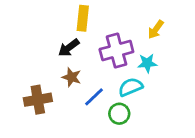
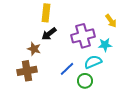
yellow rectangle: (83, 18) -> (46, 13), moved
yellow arrow: (156, 29) -> (111, 21), turned -72
brown star: (72, 77) -> (34, 49), moved

